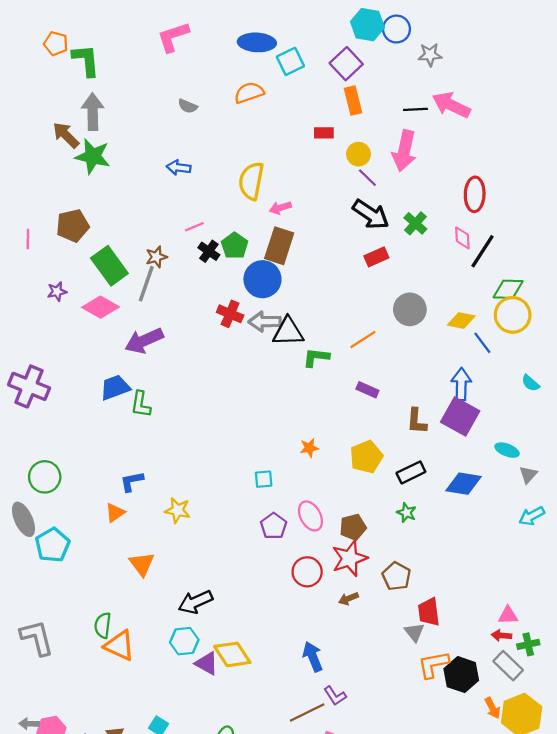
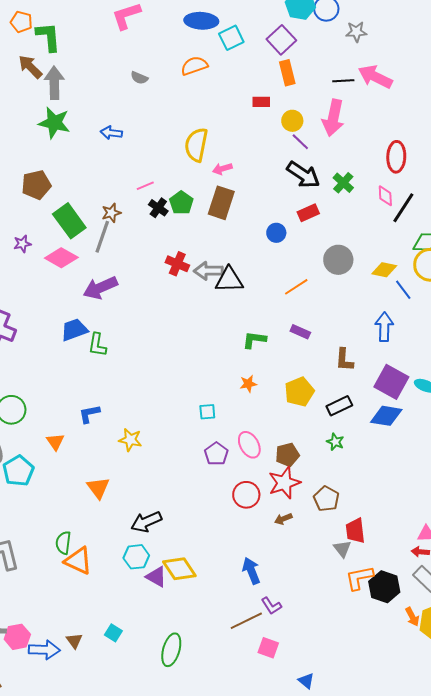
brown arrow: (66, 135) -> (30, 67), moved
blue arrow: (179, 168) -> (111, 133), moved
blue circle: (262, 279) -> (276, 233), moved, size x0.6
green L-shape: (316, 357) -> (254, 340), moved
purple square: (460, 417) -> (391, 382), moved
orange triangle: (115, 513) -> (55, 442), moved, turned -30

